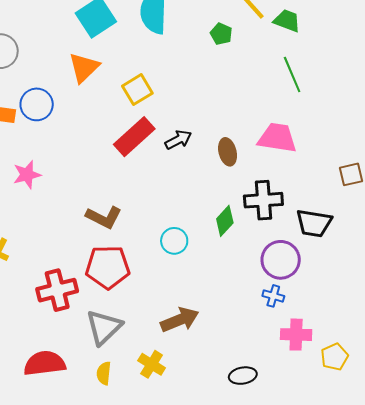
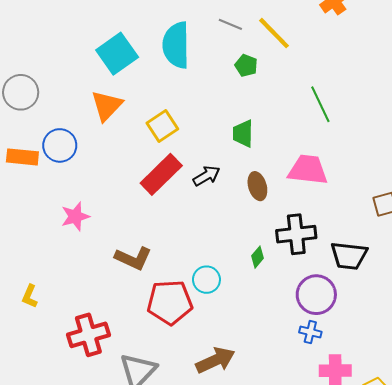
green trapezoid: (287, 21) -> (243, 134), moved, turned -108
pink star: (27, 175) -> (75, 216), moved
green diamond: (225, 221) -> (258, 257), size x0.7
red pentagon: (108, 267) -> (170, 302), moved

